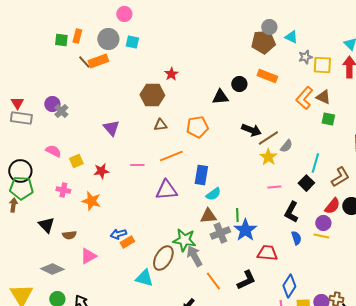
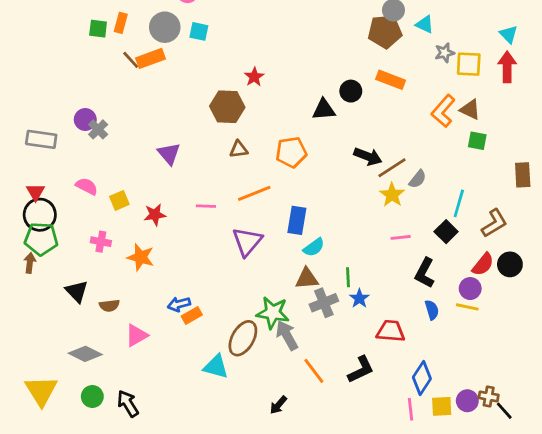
red triangle: (17, 103) -> (36, 192), moved
purple triangle: (166, 190) -> (247, 242), turned -45
blue star: (245, 230) -> (359, 298), size x0.6

